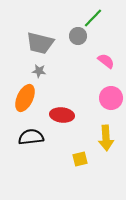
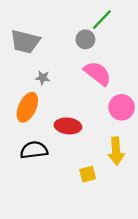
gray trapezoid: (40, 43) -> (25, 42), moved
pink semicircle: (106, 61) -> (97, 73), moved, size x1.5

